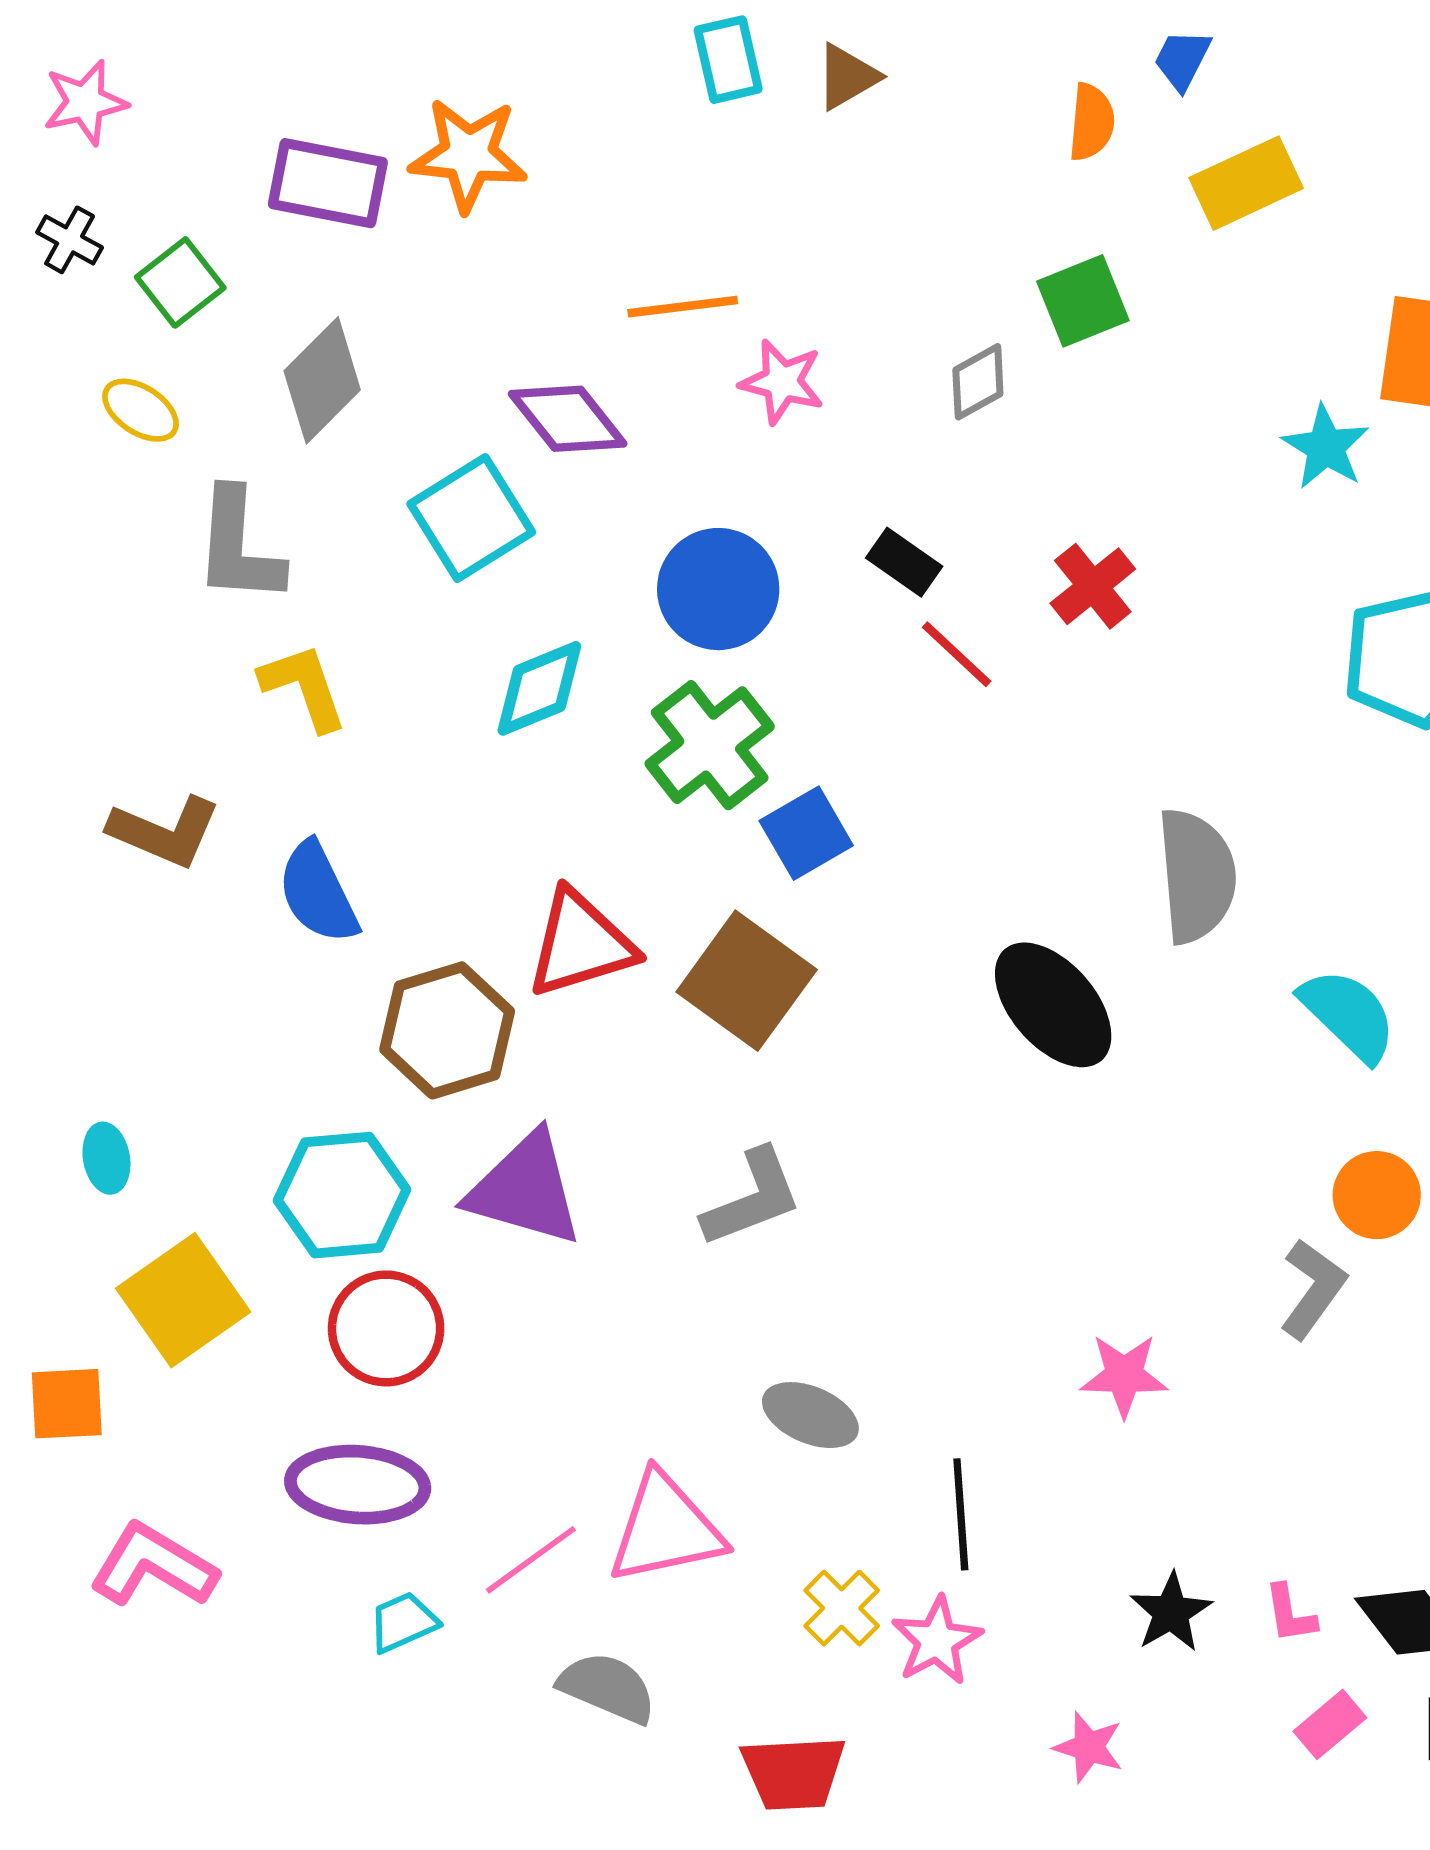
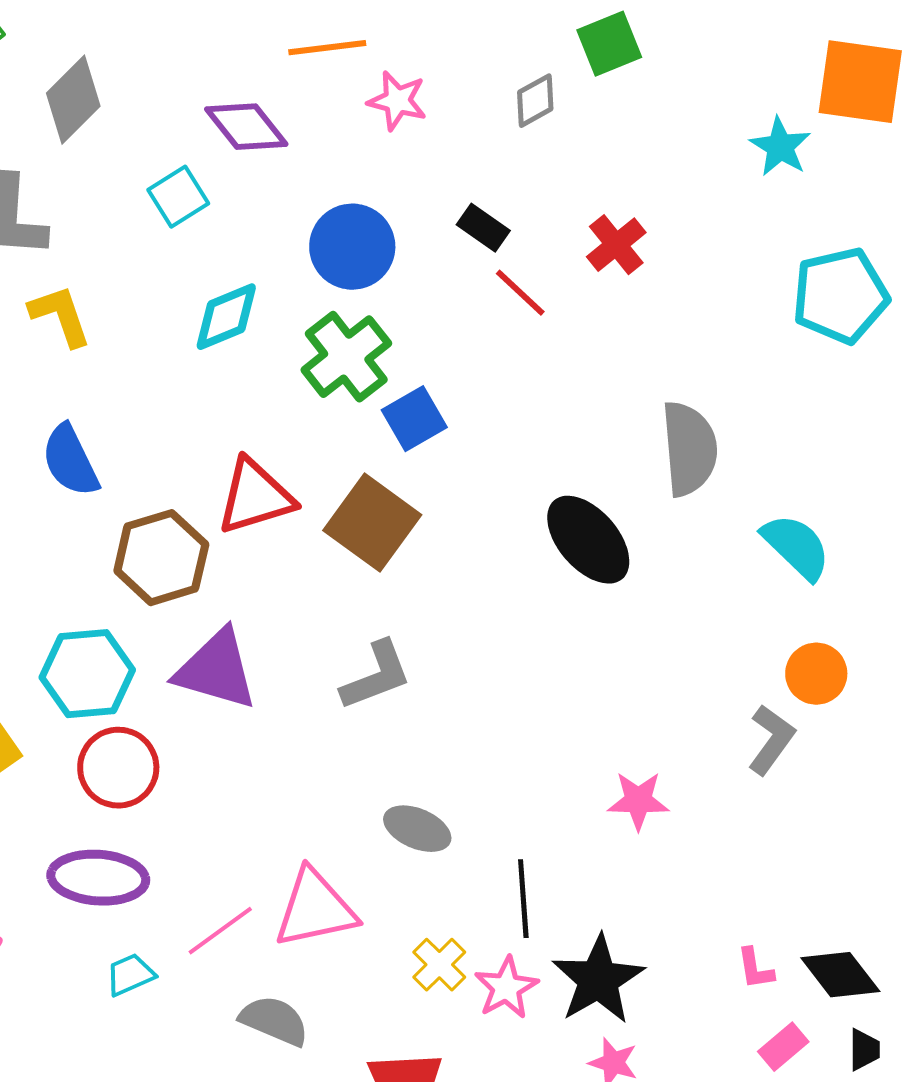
cyan square: (471, 518) -> (178, 197), size x0.7
black star: (1171, 1612) -> (598, 980), moved, size x1.6

